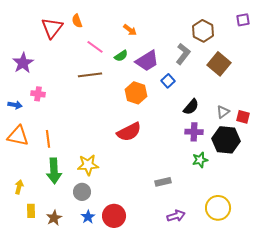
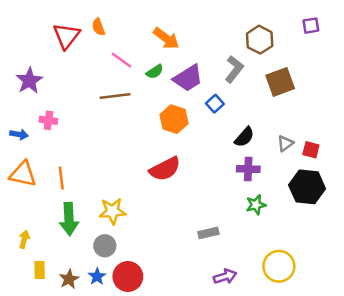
orange arrow: (130, 30) -> (166, 38), size x1.5
brown square: (219, 64) -> (280, 82), turned 30
black hexagon: (226, 140) -> (307, 187), moved
red circle: (114, 216) -> (128, 276), moved
blue star: (88, 217) -> (97, 276), moved

